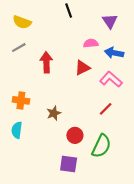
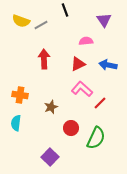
gray line: (19, 48) -> (41, 25), moved
blue arrow: (114, 53) -> (108, 65), moved
pink L-shape: (111, 79) -> (82, 89), moved
purple square: (69, 164) -> (50, 157), moved, turned 36

